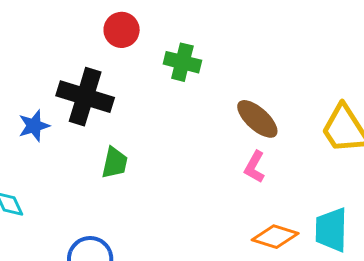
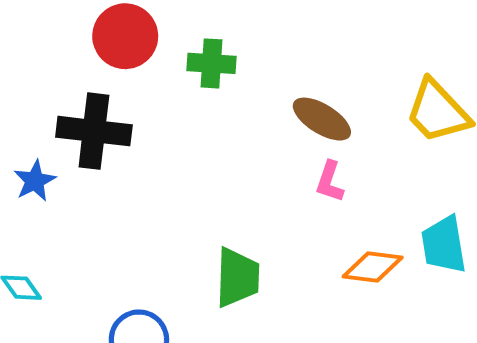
red circle: (122, 30) -> (125, 36), size x1.4
green trapezoid: (115, 163) -> (237, 277), moved, size x1.4

